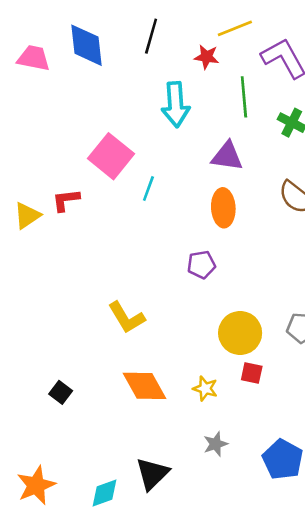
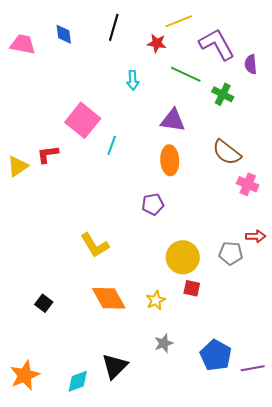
blue diamond: (86, 45) -> (64, 34), size x0.6
green line: (244, 97) -> (186, 74), turned -60
cyan arrow: (176, 105) -> (133, 80), size x0.6
yellow star: (205, 388) -> (156, 300), turned 30

